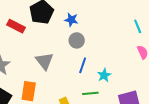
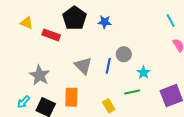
gray circle: (77, 40) -> (124, 54), moved
blue line: (83, 65) -> (108, 66), moved

